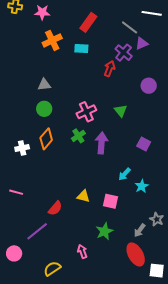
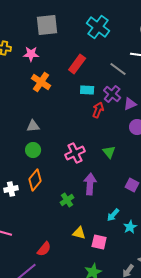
orange cross: (52, 40) -> (41, 82), turned -30
purple triangle: (142, 43) -> (130, 104), moved
cyan rectangle: (81, 49) -> (87, 90), moved
green cross: (78, 136) -> (67, 200), moved
yellow triangle: (83, 196) -> (79, 233), moved

